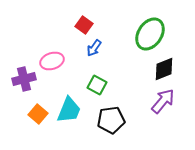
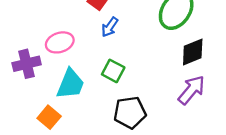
cyan trapezoid: (69, 110) -> (70, 84), moved
orange square: (38, 114) -> (49, 117), moved

